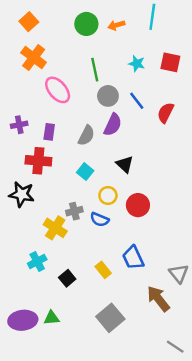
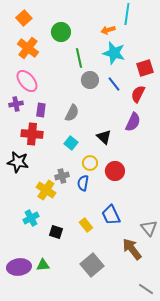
green circle: (86, 24) -> (61, 32), moved
orange arrow: (116, 25) -> (108, 30), moved
red square: (170, 62) -> (145, 68), moved, turned -30
cyan star: (137, 64) -> (114, 53), size x1.6
pink ellipse: (58, 90) -> (27, 81), moved
purple semicircle: (113, 125) -> (133, 122), moved
blue semicircle: (100, 219) -> (83, 183), turned 77
black square: (67, 278) -> (56, 232), turned -32

